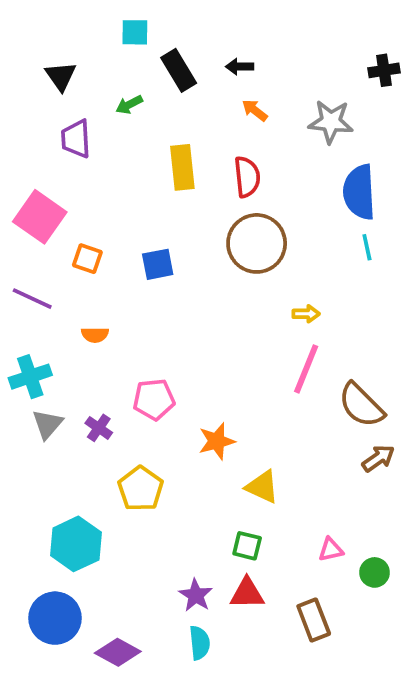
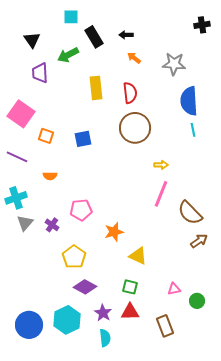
black cross: (384, 70) -> (202, 25), moved
green arrow: (129, 105) -> (68, 55), size x1.5
cyan hexagon: (76, 544) -> (67, 320), moved
purple diamond: (118, 652) -> (85, 287), moved

